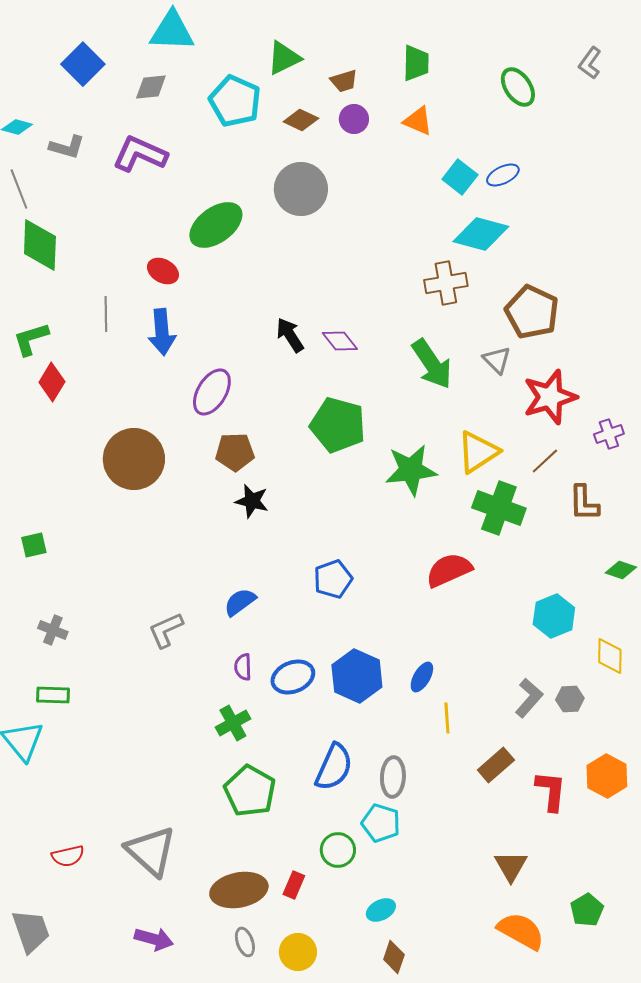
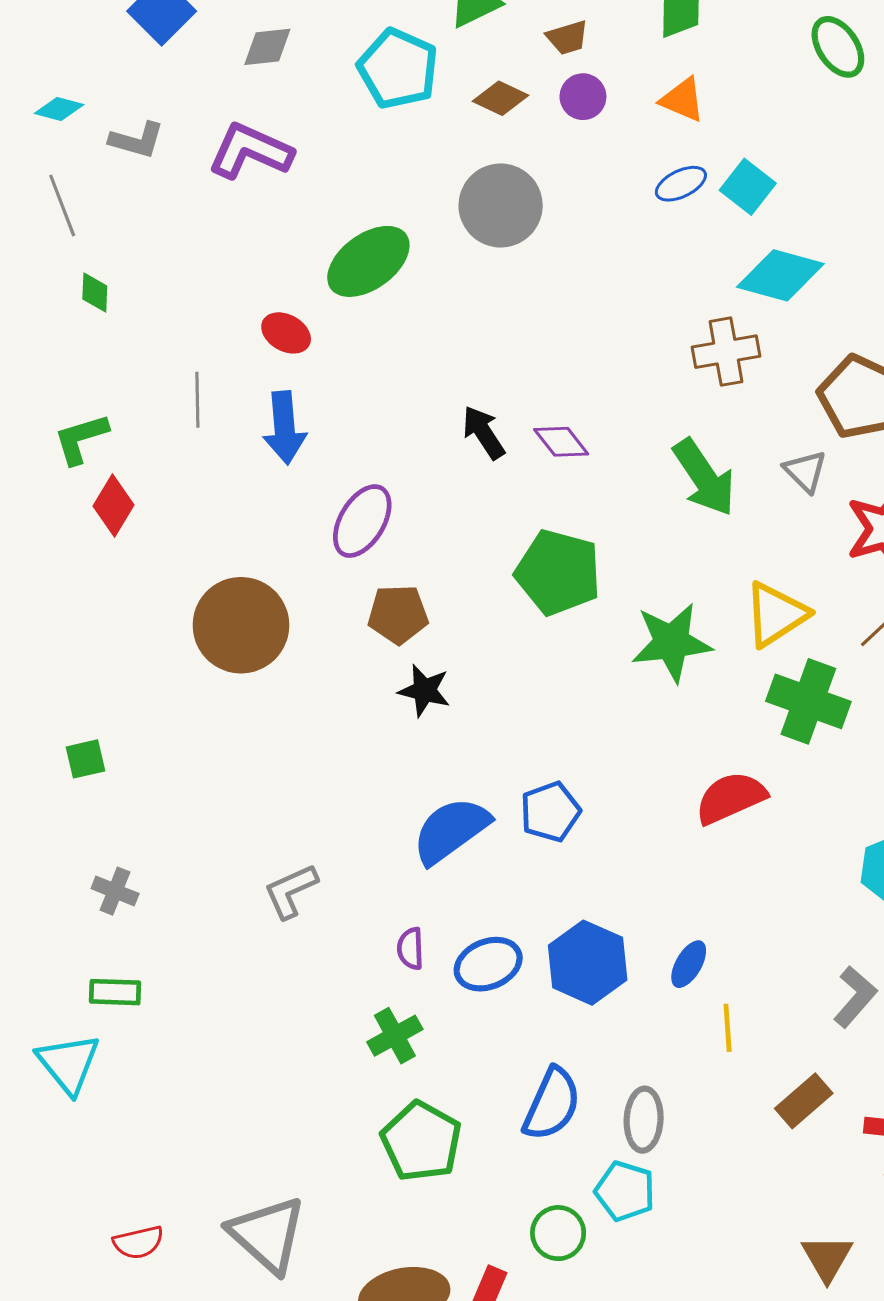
blue ellipse: (503, 175) -> (681, 184), moved
green diamond: (40, 245) -> (95, 293), size x0.5
blue semicircle: (240, 602) -> (451, 830), moved, size x1.6

